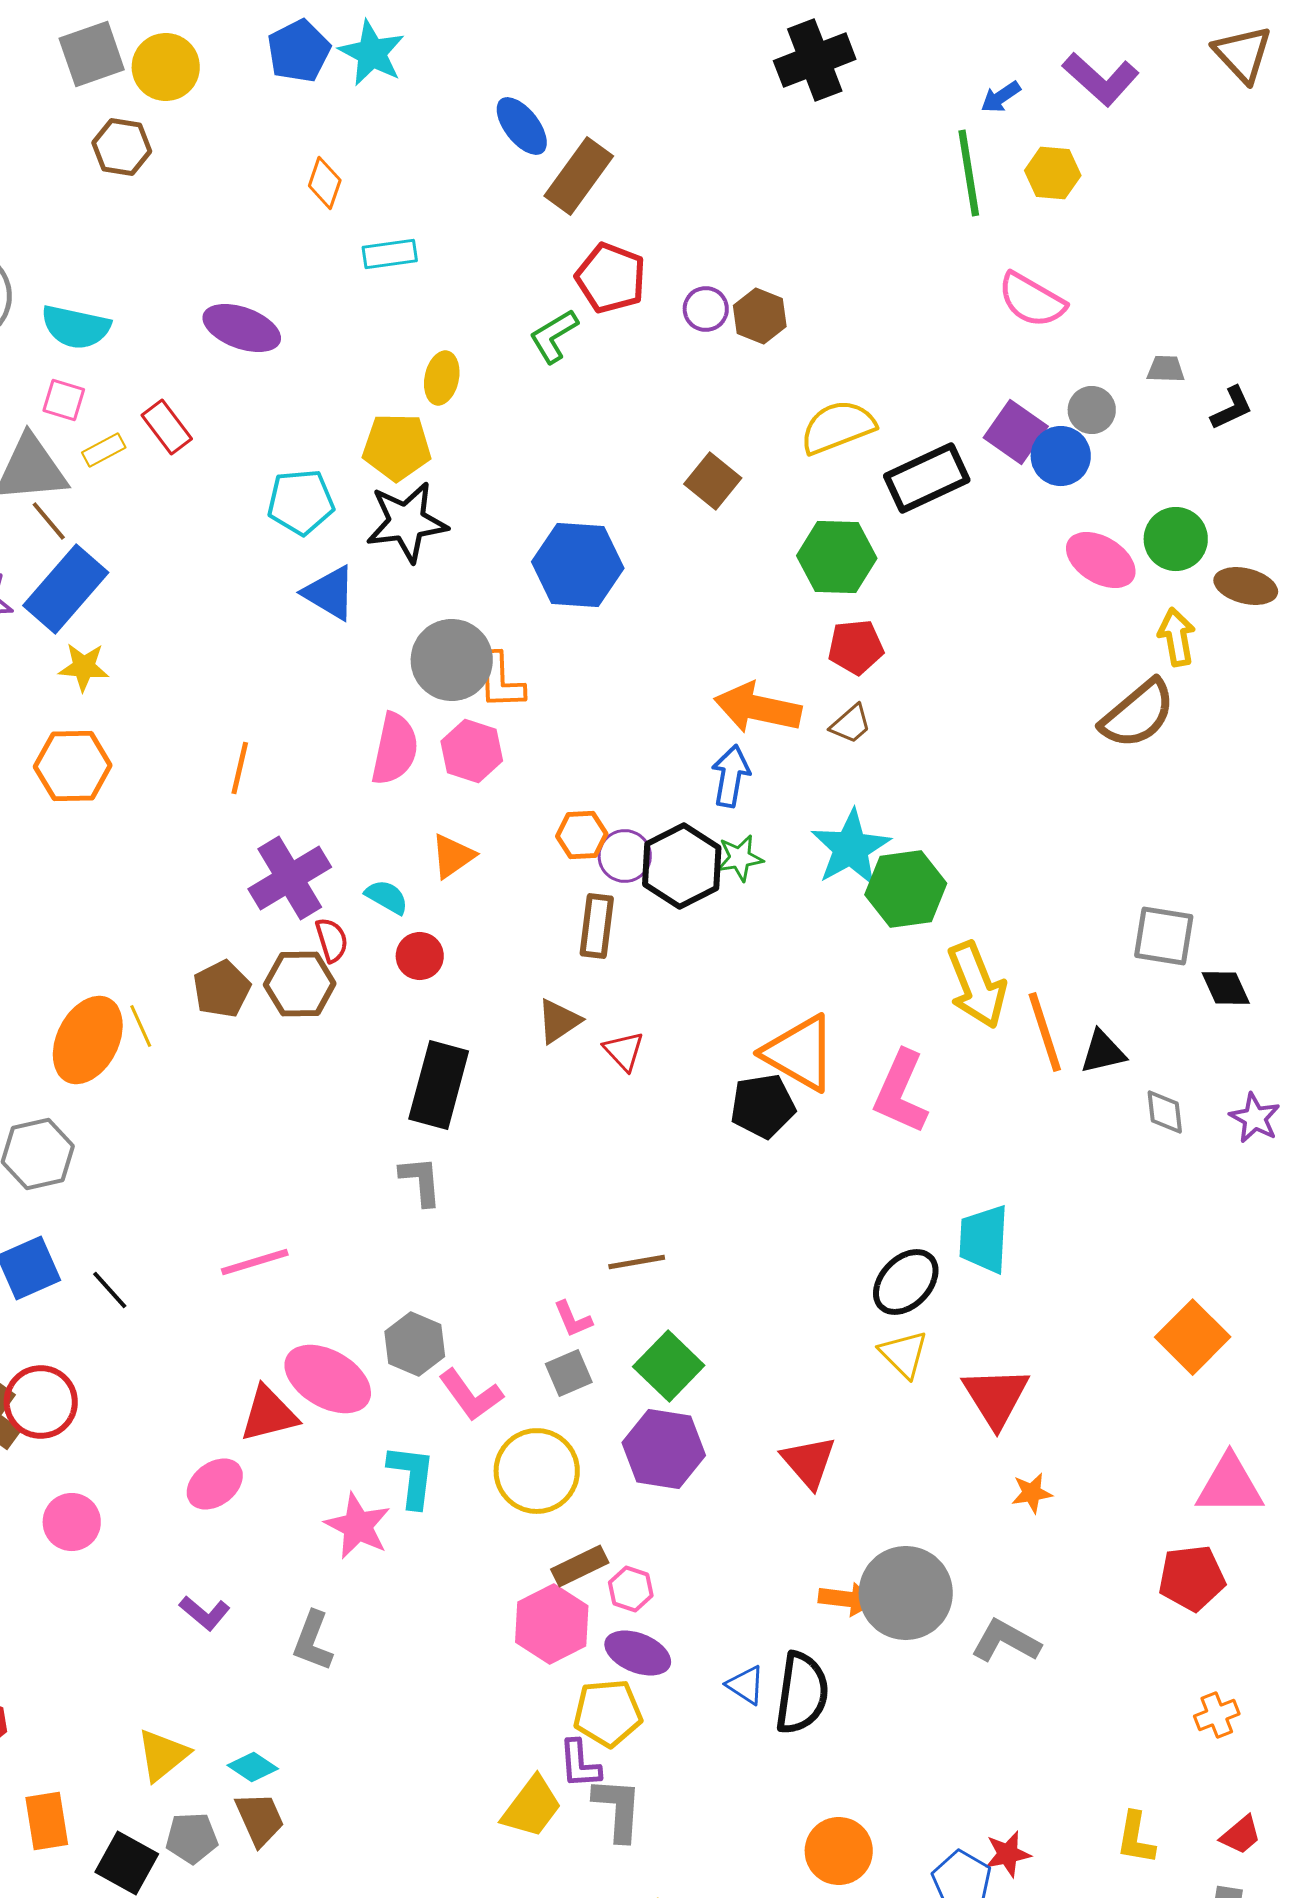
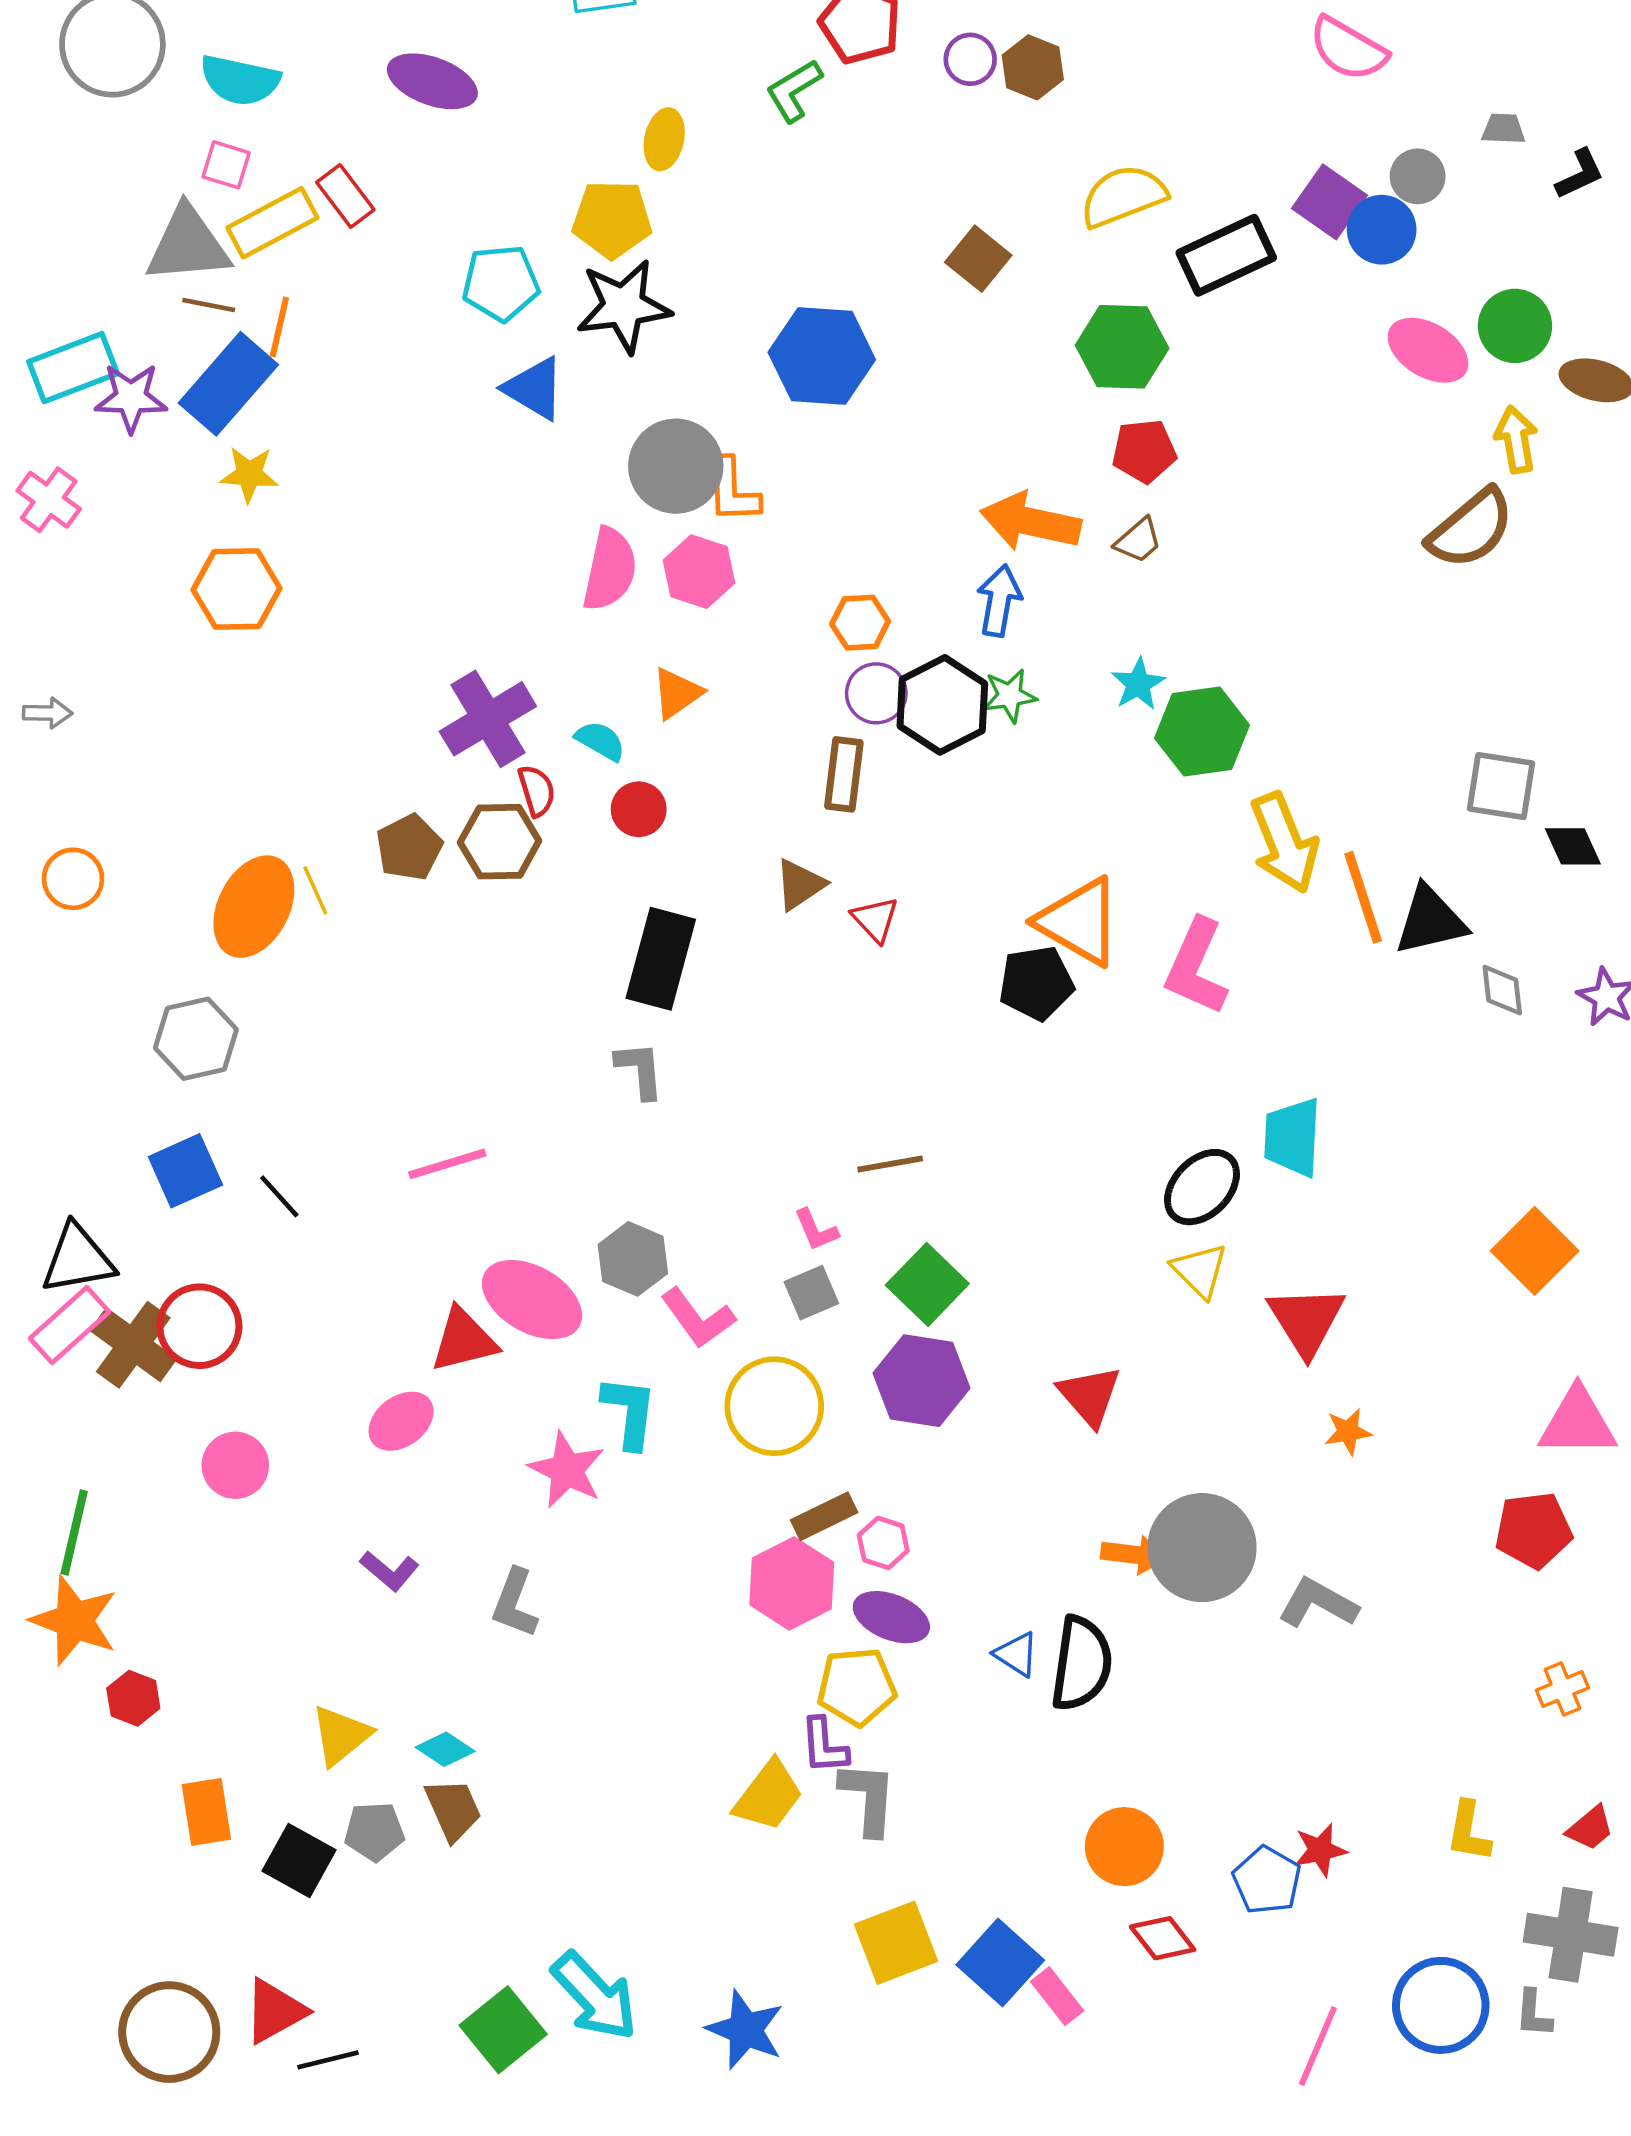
yellow rectangle: (104, 450) -> (272, 223), size x1.8
brown line: (49, 521) -> (209, 305), turned -39
orange line: (240, 768) -> (279, 327), moved
orange hexagon: (582, 835) -> (860, 623), moved
cyan star: (851, 848) -> (1138, 684), size x0.6
black triangle: (1103, 1052) -> (1430, 921), size x1.4

